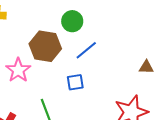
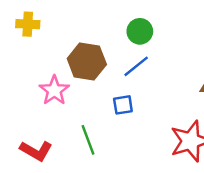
green circle: (72, 21) -> (140, 31), moved

